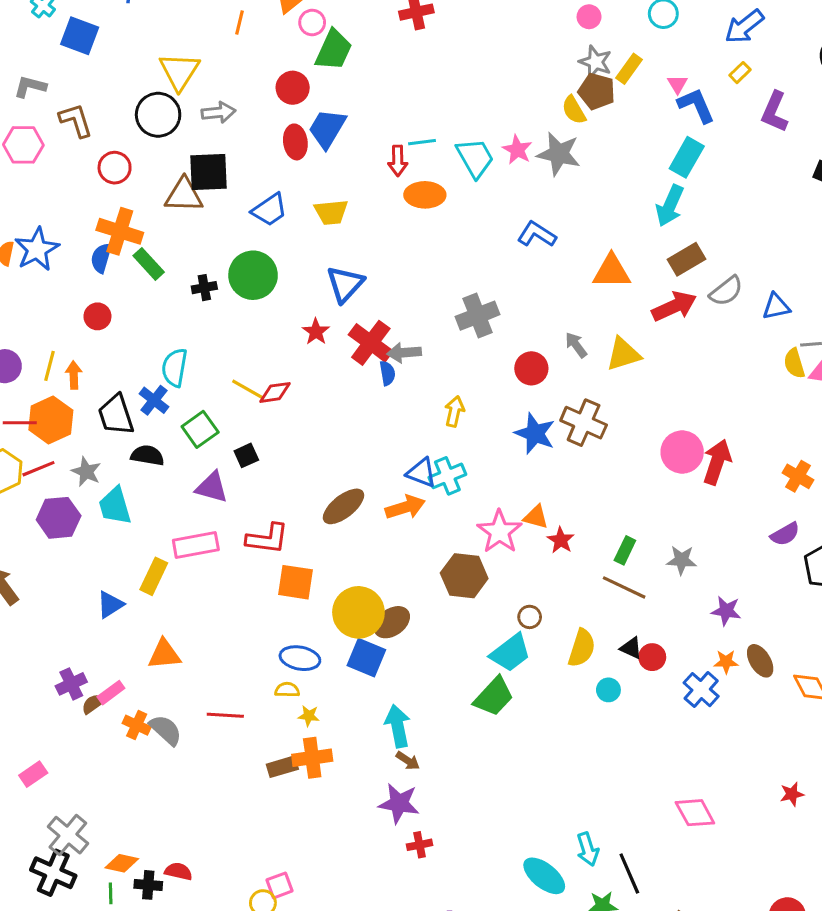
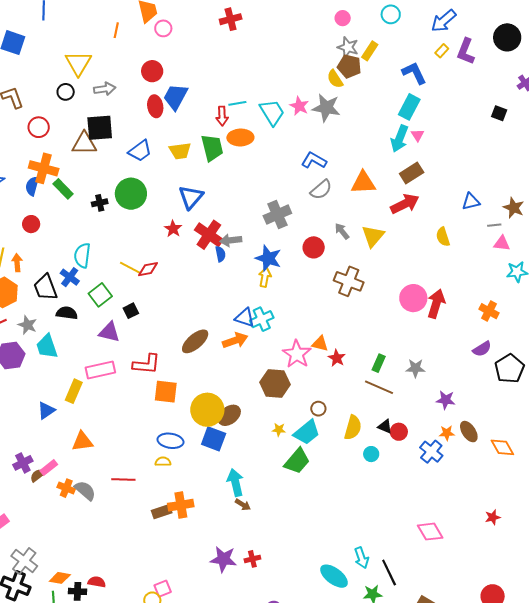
green trapezoid: (334, 50) -> (212, 148), moved, turned -36
pink triangle: (677, 84) -> (418, 135), moved
purple L-shape: (775, 112) -> (466, 51), moved
black circle: (158, 115) -> (66, 92), size x0.6
gray semicircle: (726, 291) -> (321, 190), moved
yellow triangle: (623, 354) -> (373, 236), turned -30
yellow semicircle: (794, 363) -> (443, 237), moved
blue star: (535, 433) -> (268, 258), moved
yellow star: (309, 716) -> (279, 430), moved
purple star: (399, 803) -> (223, 559), moved

